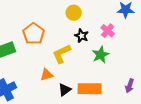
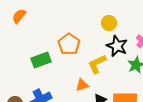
black star: (82, 36) -> (117, 46), size x1.5

